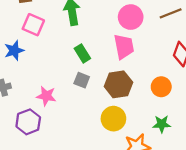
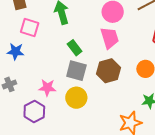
blue star: (14, 50) -> (16, 51), turned 30
gray square: (82, 80) -> (76, 71), size x1.5
yellow circle: (113, 119) -> (76, 98), moved

